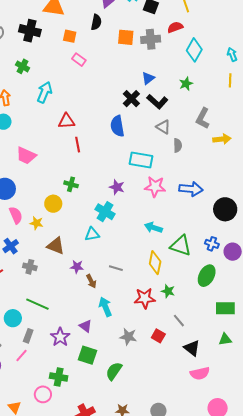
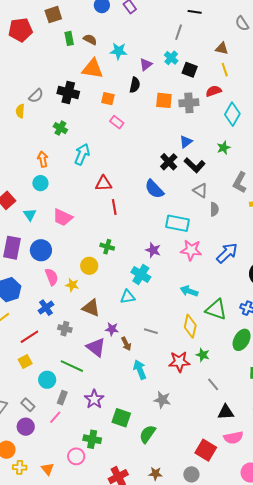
blue semicircle: (117, 126) -> (154, 189), turned -35
blue arrow: (191, 189) -> (227, 253), turned -50
purple triangle: (86, 326) -> (96, 347), moved, size x1.5
red square: (158, 336) -> (206, 450), moved, size x1.5
black triangle: (192, 348) -> (226, 412), turned -42

